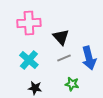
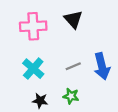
black triangle: (61, 37) -> (73, 19), moved
green star: (72, 84) -> (71, 96), moved

